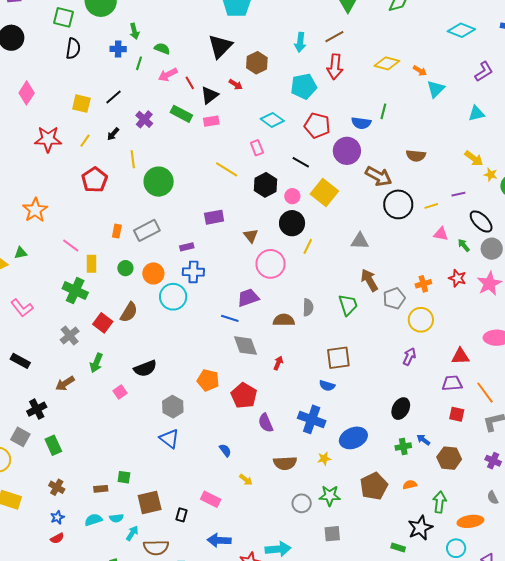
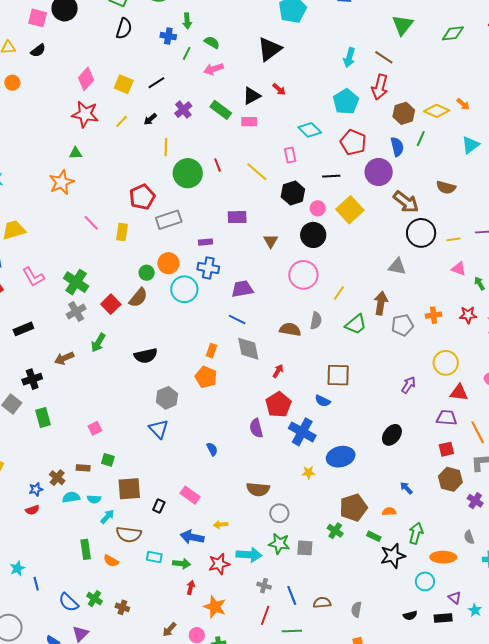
brown line: (334, 37) -> (384, 57), turned 54
brown hexagon: (257, 63) -> (404, 113), moved
yellow diamond: (387, 63) -> (437, 111), moved
red line: (190, 83) -> (218, 165), moved
cyan pentagon: (304, 86) -> (346, 102), turned -30
cyan triangle: (436, 89) -> (470, 145), moved
pink diamond: (27, 93) -> (86, 79), moved
blue semicircle: (361, 123) -> (397, 147), turned -120
black line: (301, 162) -> (331, 176), turned -42
red pentagon: (95, 180) -> (142, 197), moved
orange rectangle: (117, 231) -> (211, 351), moved
gray triangle: (360, 241) -> (397, 266), moved
yellow line: (308, 246) -> (339, 293), moved
green triangle: (21, 253) -> (76, 153), moved
yellow rectangle: (92, 264) -> (122, 232), moved
pink circle: (271, 264) -> (303, 275), moved
green circle: (125, 268) -> (147, 273), moved
red star: (457, 278) -> (468, 315), turned -30
brown arrow: (369, 280) -> (381, 303), turned 30
green cross: (75, 291) -> (76, 282), moved
purple trapezoid: (248, 298) -> (242, 289), moved
green trapezoid: (348, 305) -> (356, 324), turned 60
yellow circle: (421, 320) -> (446, 363), moved
black rectangle: (20, 361) -> (23, 329), turned -60
pink square: (120, 392) -> (95, 428), moved
red pentagon: (244, 396) -> (278, 405), moved
red square: (457, 414) -> (446, 449), turned -35
blue arrow: (423, 440) -> (406, 488), moved
green cross: (403, 447) -> (335, 531), moved, turned 35
brown hexagon: (449, 458) -> (450, 479), moved
brown semicircle: (285, 463) -> (258, 489), moved
yellow arrow: (246, 480) -> (221, 525), moved, turned 128
brown cross: (57, 487) -> (57, 478), moved
green star: (330, 496) -> (279, 544), moved
green rectangle: (398, 547) -> (374, 536), moved

